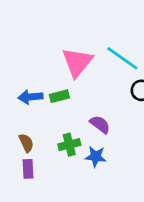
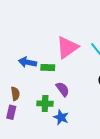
purple semicircle: (100, 124) -> (63, 89), moved

